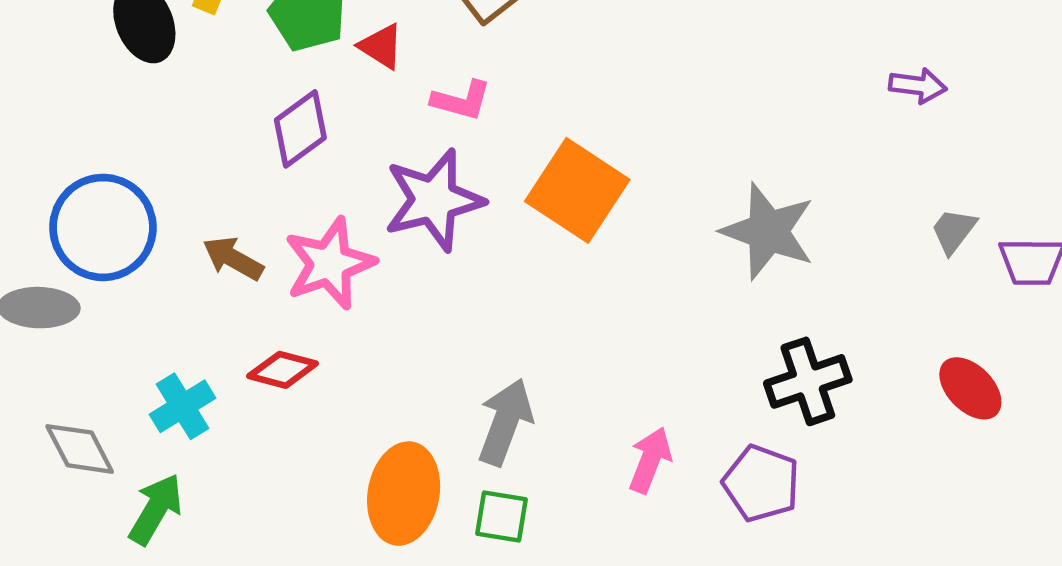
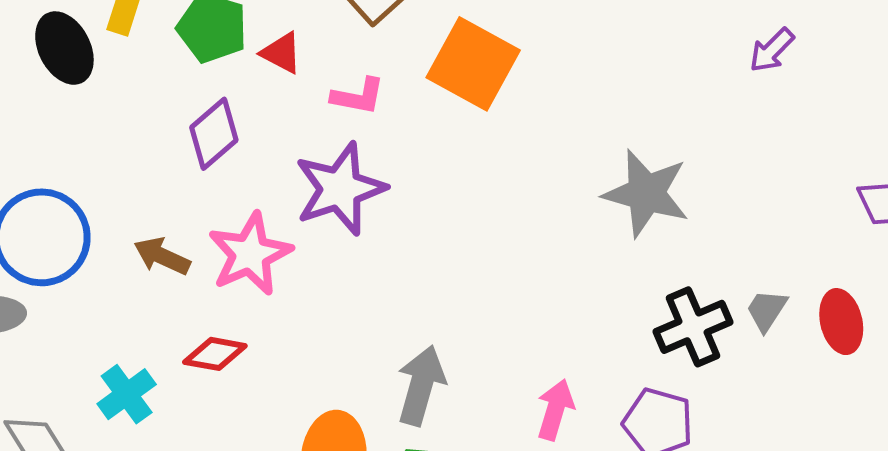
purple arrow: (918, 86) -> (772, 50), turned 132
orange square: (577, 190) -> (473, 64), moved
gray trapezoid: (954, 231) -> (767, 310), moved
red ellipse: (970, 388) -> (841, 322), turned 36

